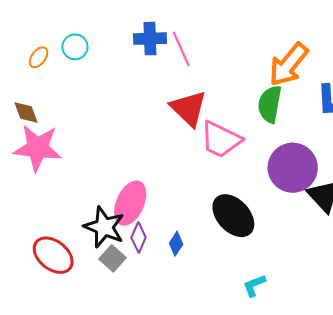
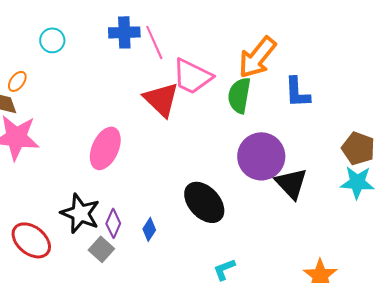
orange ellipse: (39, 57) -> (17, 81), moved
pink trapezoid: (221, 140) -> (192, 76), moved
pink ellipse: (130, 203) -> (105, 148), moved
gray square: (112, 258) -> (101, 249), moved

